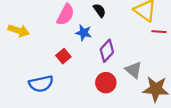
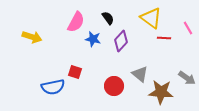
purple diamond: (107, 51) -> (121, 41), moved
red square: (63, 56) -> (75, 72), moved, turned -32

